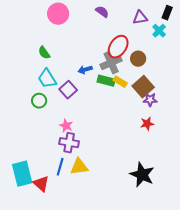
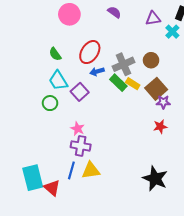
red ellipse: (118, 47) -> (90, 52), moved
green rectangle: (106, 81) -> (118, 83), turned 30

